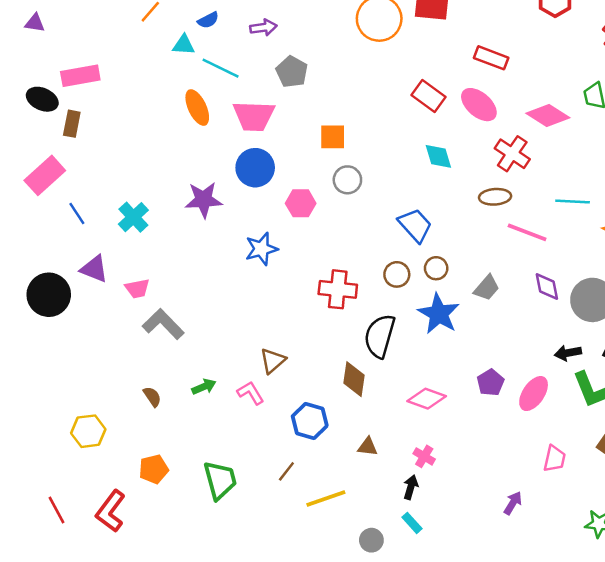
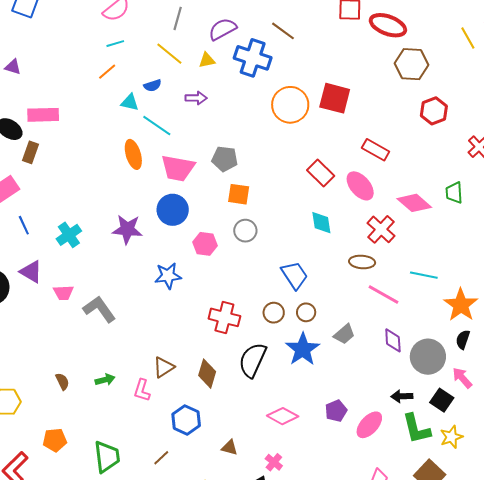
gray pentagon: (292, 72) -> (225, 159), moved, turned -30
gray L-shape: (163, 324) -> (99, 309), moved
brown diamond: (354, 379) -> (207, 374), moved
pink L-shape: (251, 393) -> (142, 390), turned -140

